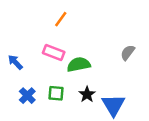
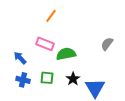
blue arrow: (15, 62) -> (20, 58), moved
blue cross: (27, 96) -> (23, 80), turned -32

